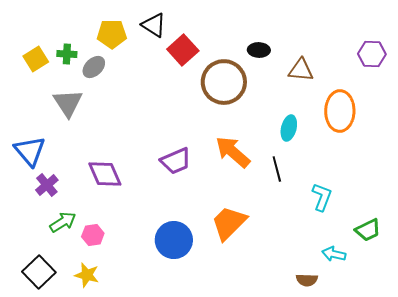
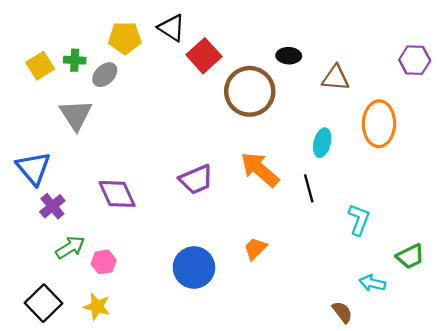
orange trapezoid: (229, 223) -> (255, 249), size x0.6
brown semicircle: (307, 280) -> (342, 312), turned -130

